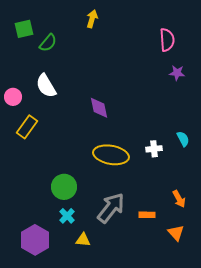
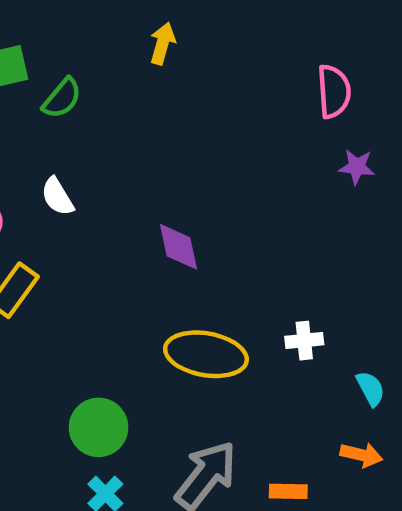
white semicircle: (46, 86) -> (57, 197), size x0.7
cyan semicircle: (183, 139) -> (370, 389), moved
orange arrow: (179, 199) -> (361, 455), turned -48

